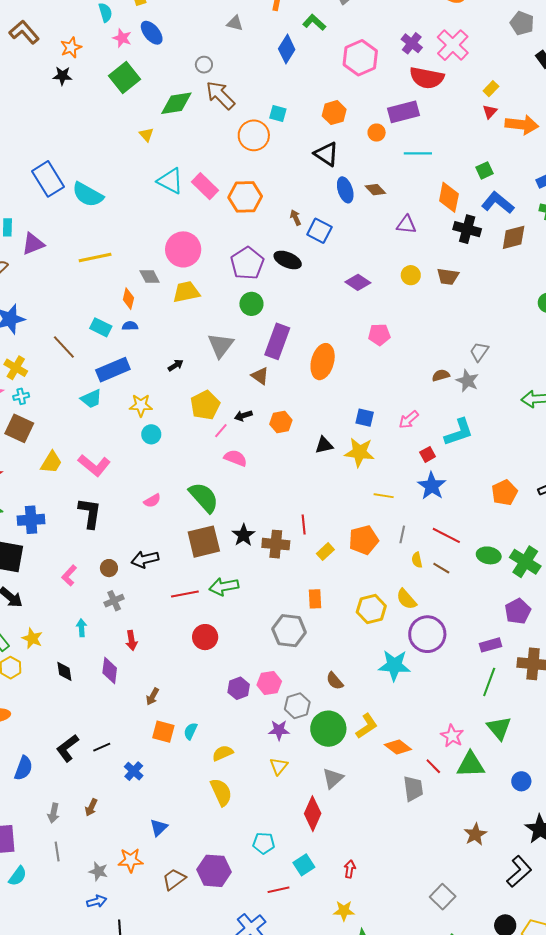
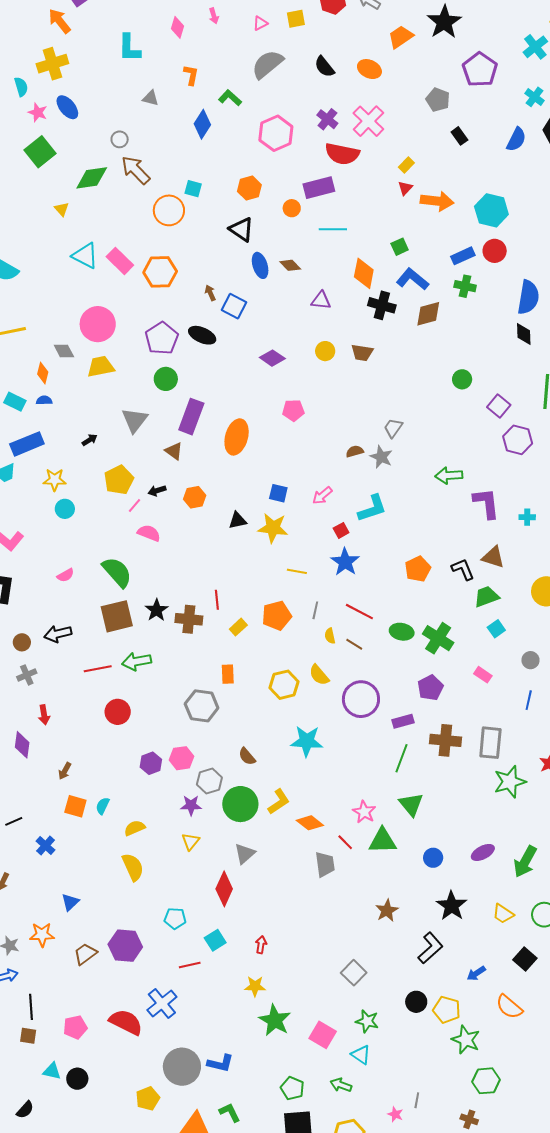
purple circle: (427, 634) -> (361, 699), moved

